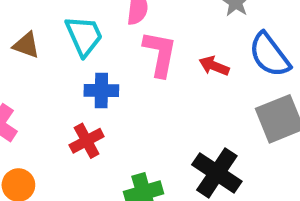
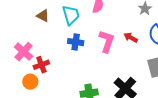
pink L-shape: (160, 54) -> (107, 41), moved
red cross: (87, 141) -> (41, 65), moved

